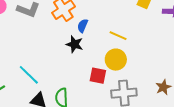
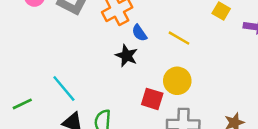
blue semicircle: (83, 26) -> (139, 33), turned -64
yellow line: (118, 36) -> (179, 38), moved

